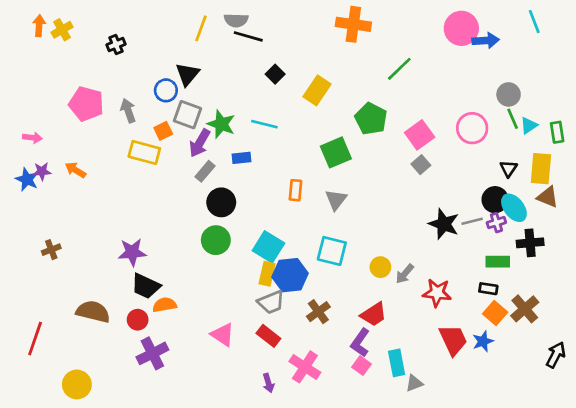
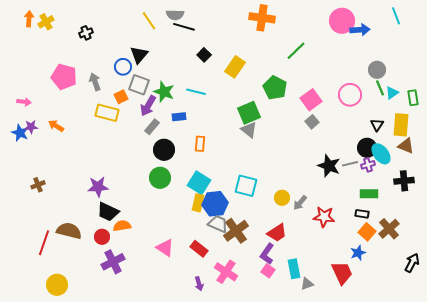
yellow line: (201, 28) -> (149, 21), turned -54
orange rectangle: (295, 190) -> (200, 144), moved
gray triangle: (336, 200) -> (249, 130), moved, turned -30
black cross: (530, 243) -> (404, 181), moved
gray trapezoid: (271, 302) -> (218, 224), moved, turned -135
brown cross: (318, 312) -> (236, 231), size x1.4
red line: (35, 339) -> (44, 243), moved
red trapezoid: (453, 340) -> (342, 273), moved

